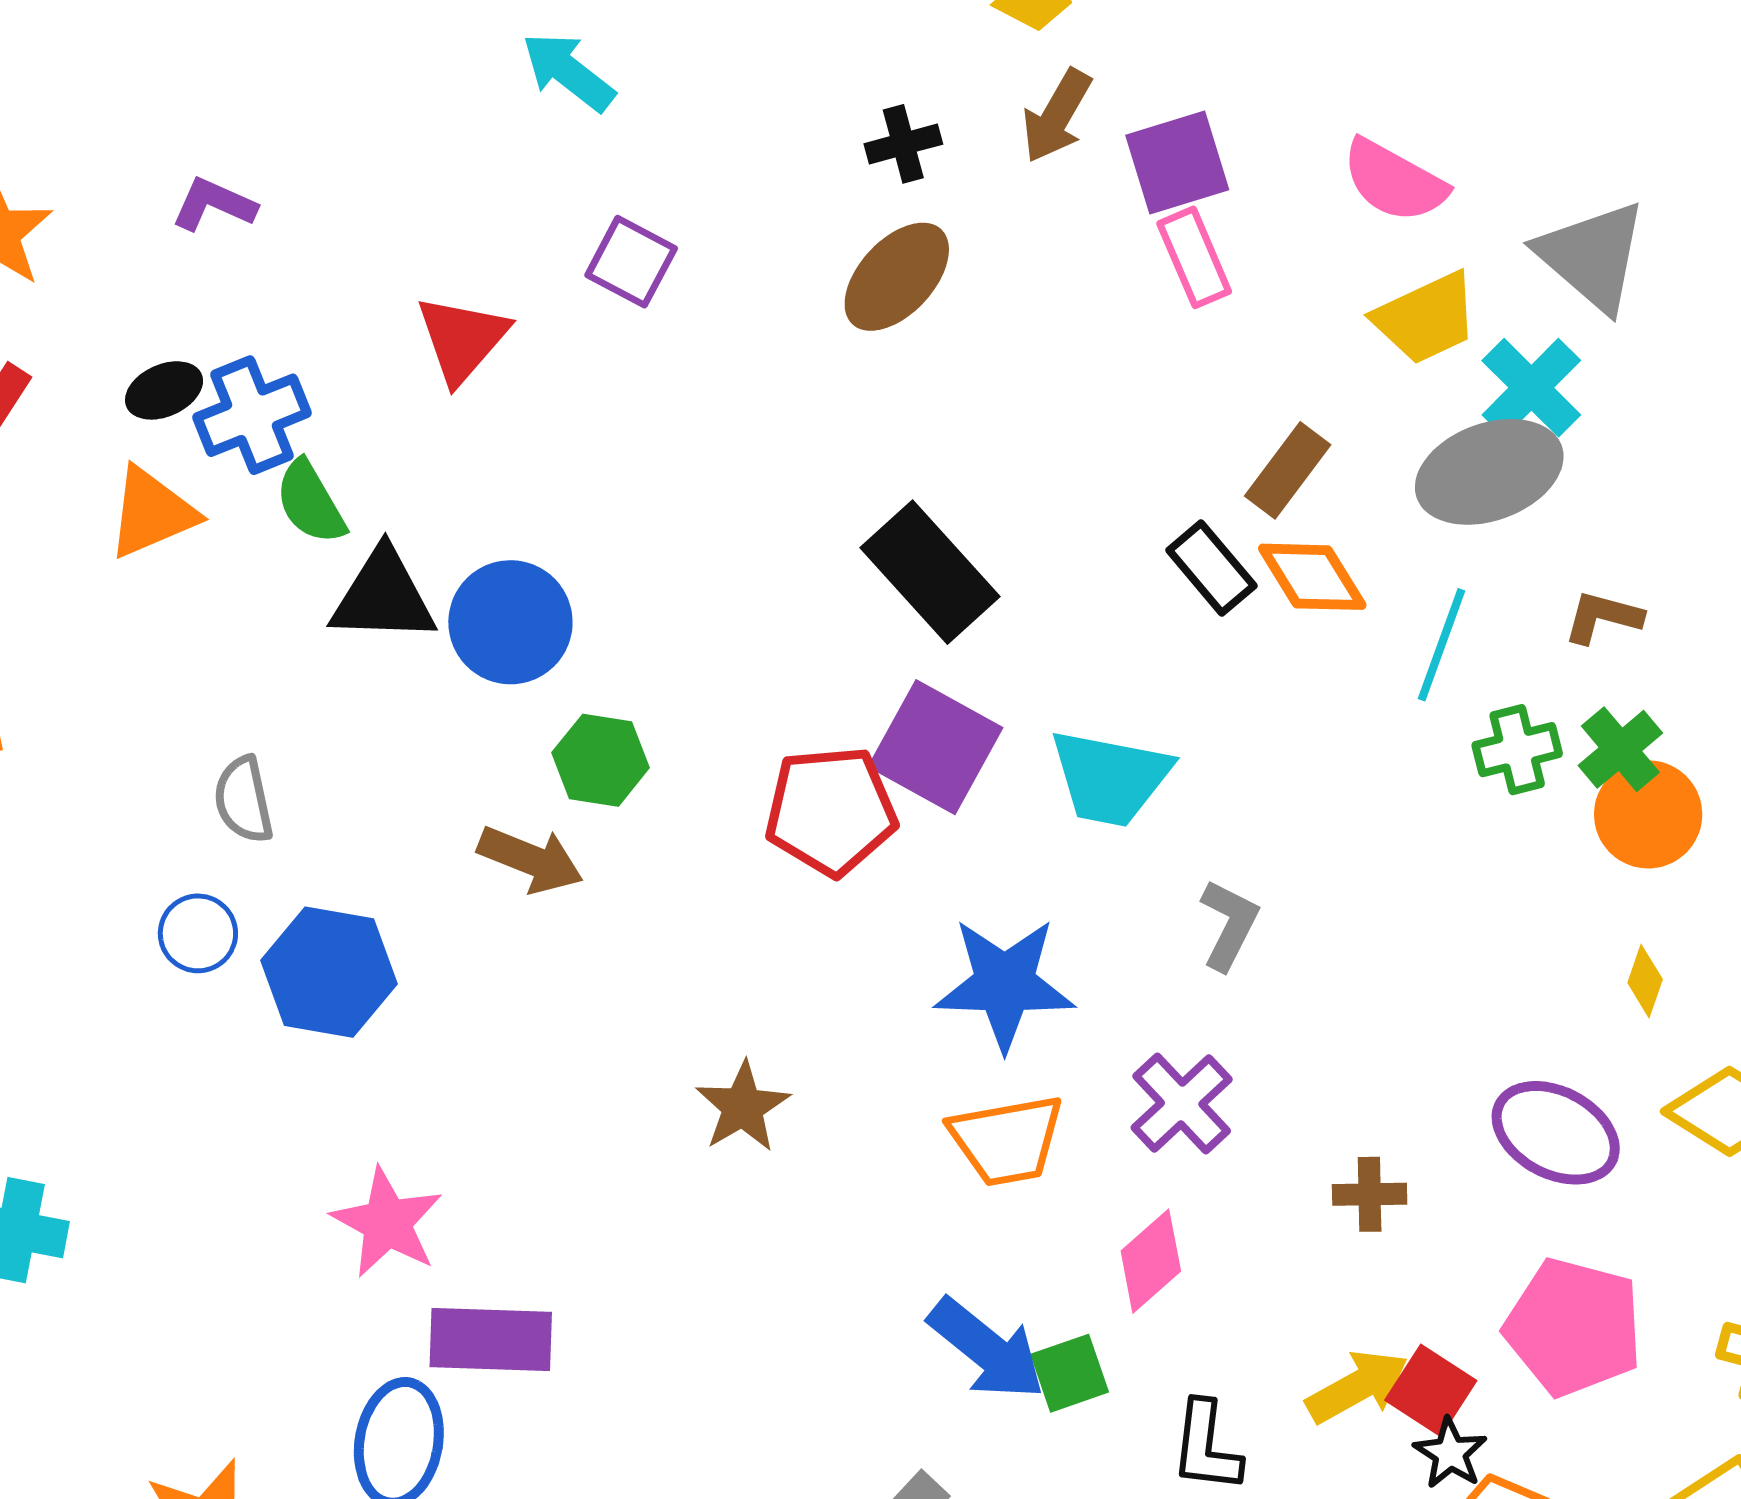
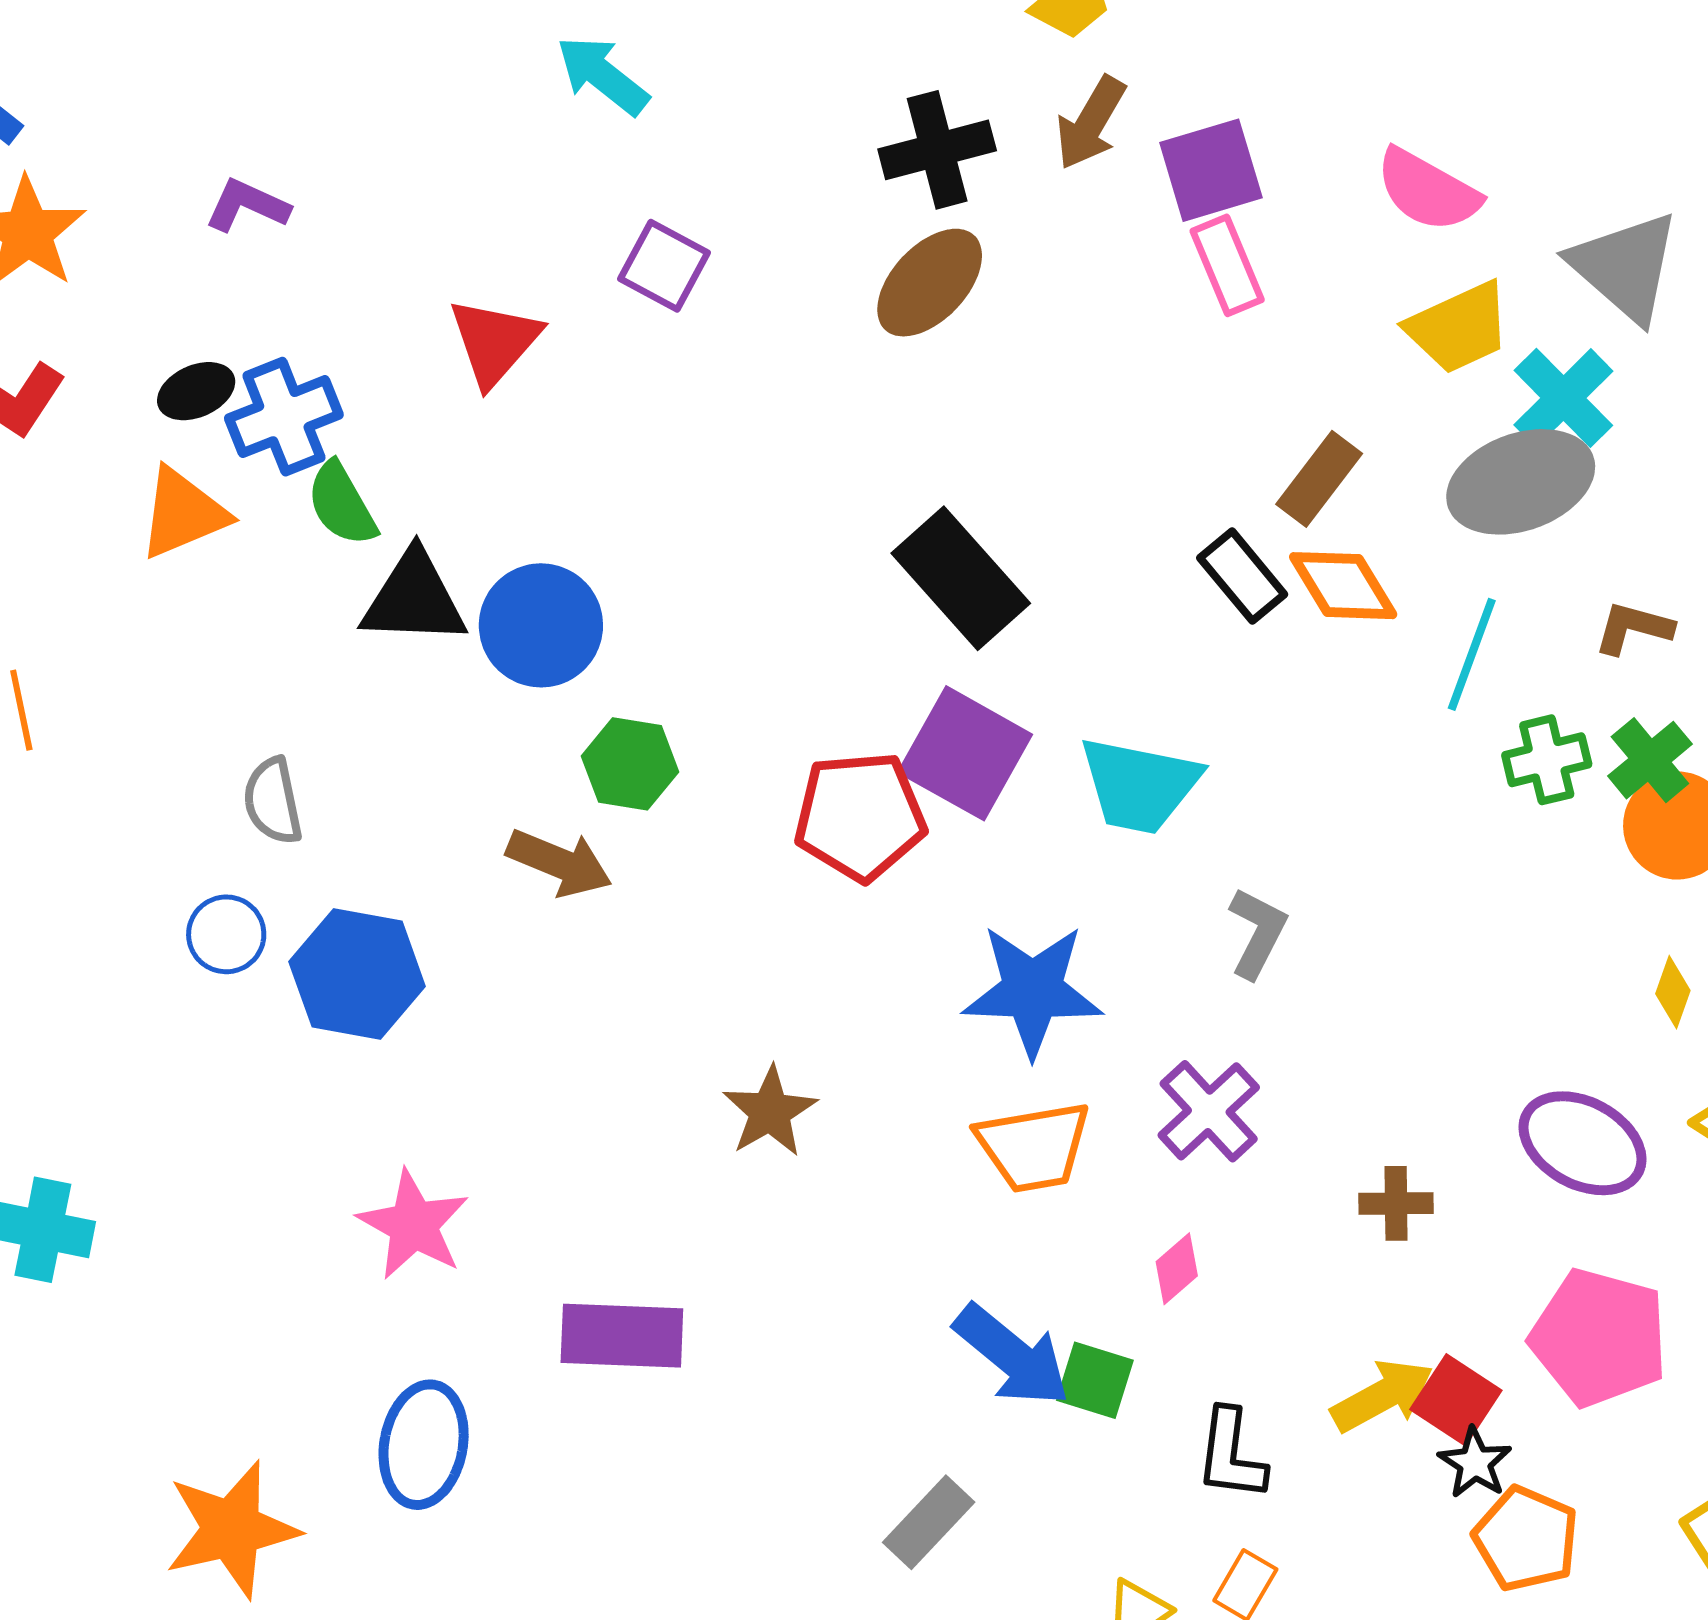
black cross: (903, 144) -> (937, 150), size x1.5
pink diamond: (1151, 1261) -> (1177, 1269), size x0.7
purple rectangle: (491, 1340) -> (622, 1336), moved
green square: (1070, 1373) -> (1095, 1380), turned 36

